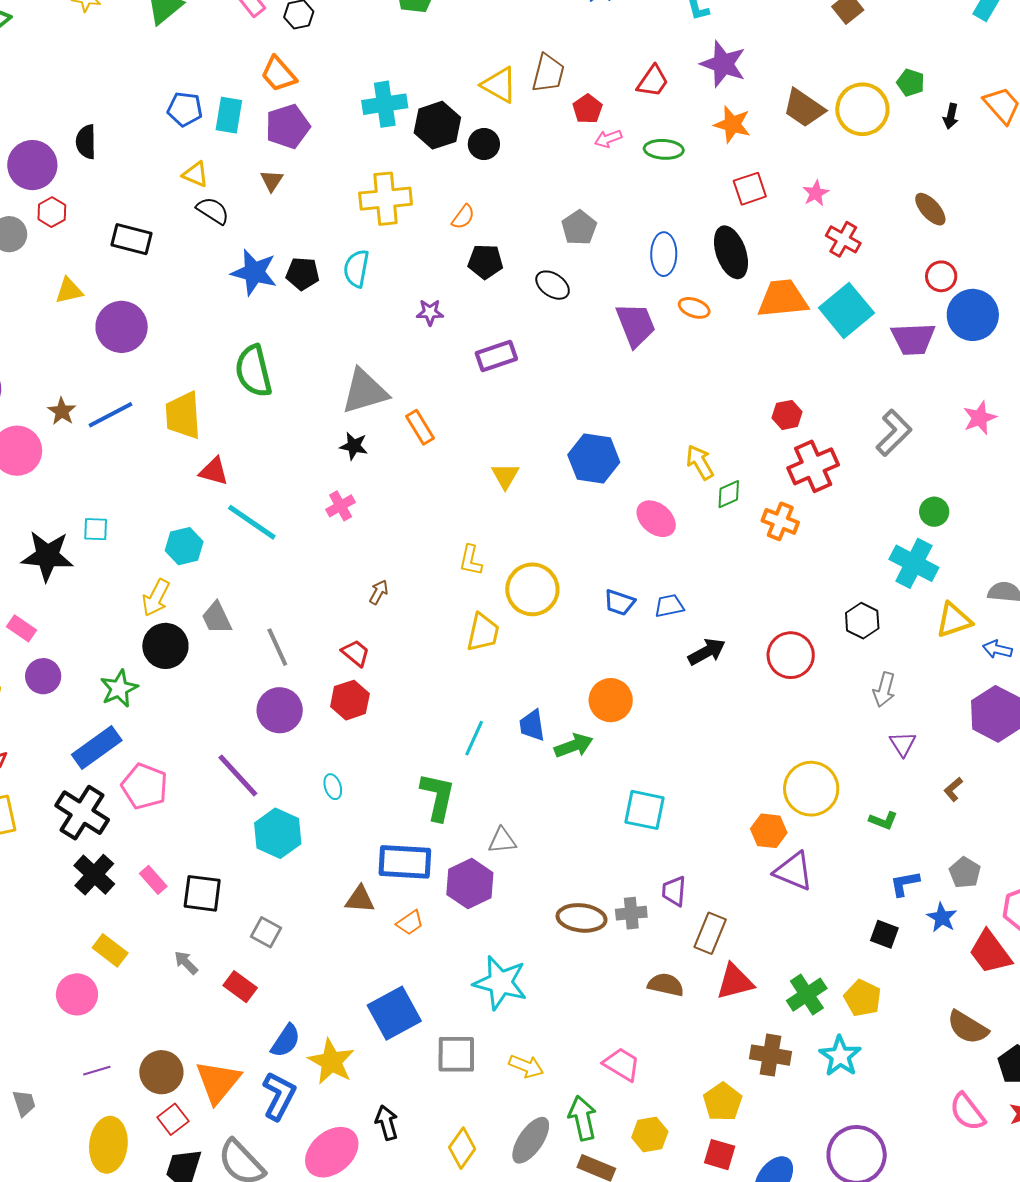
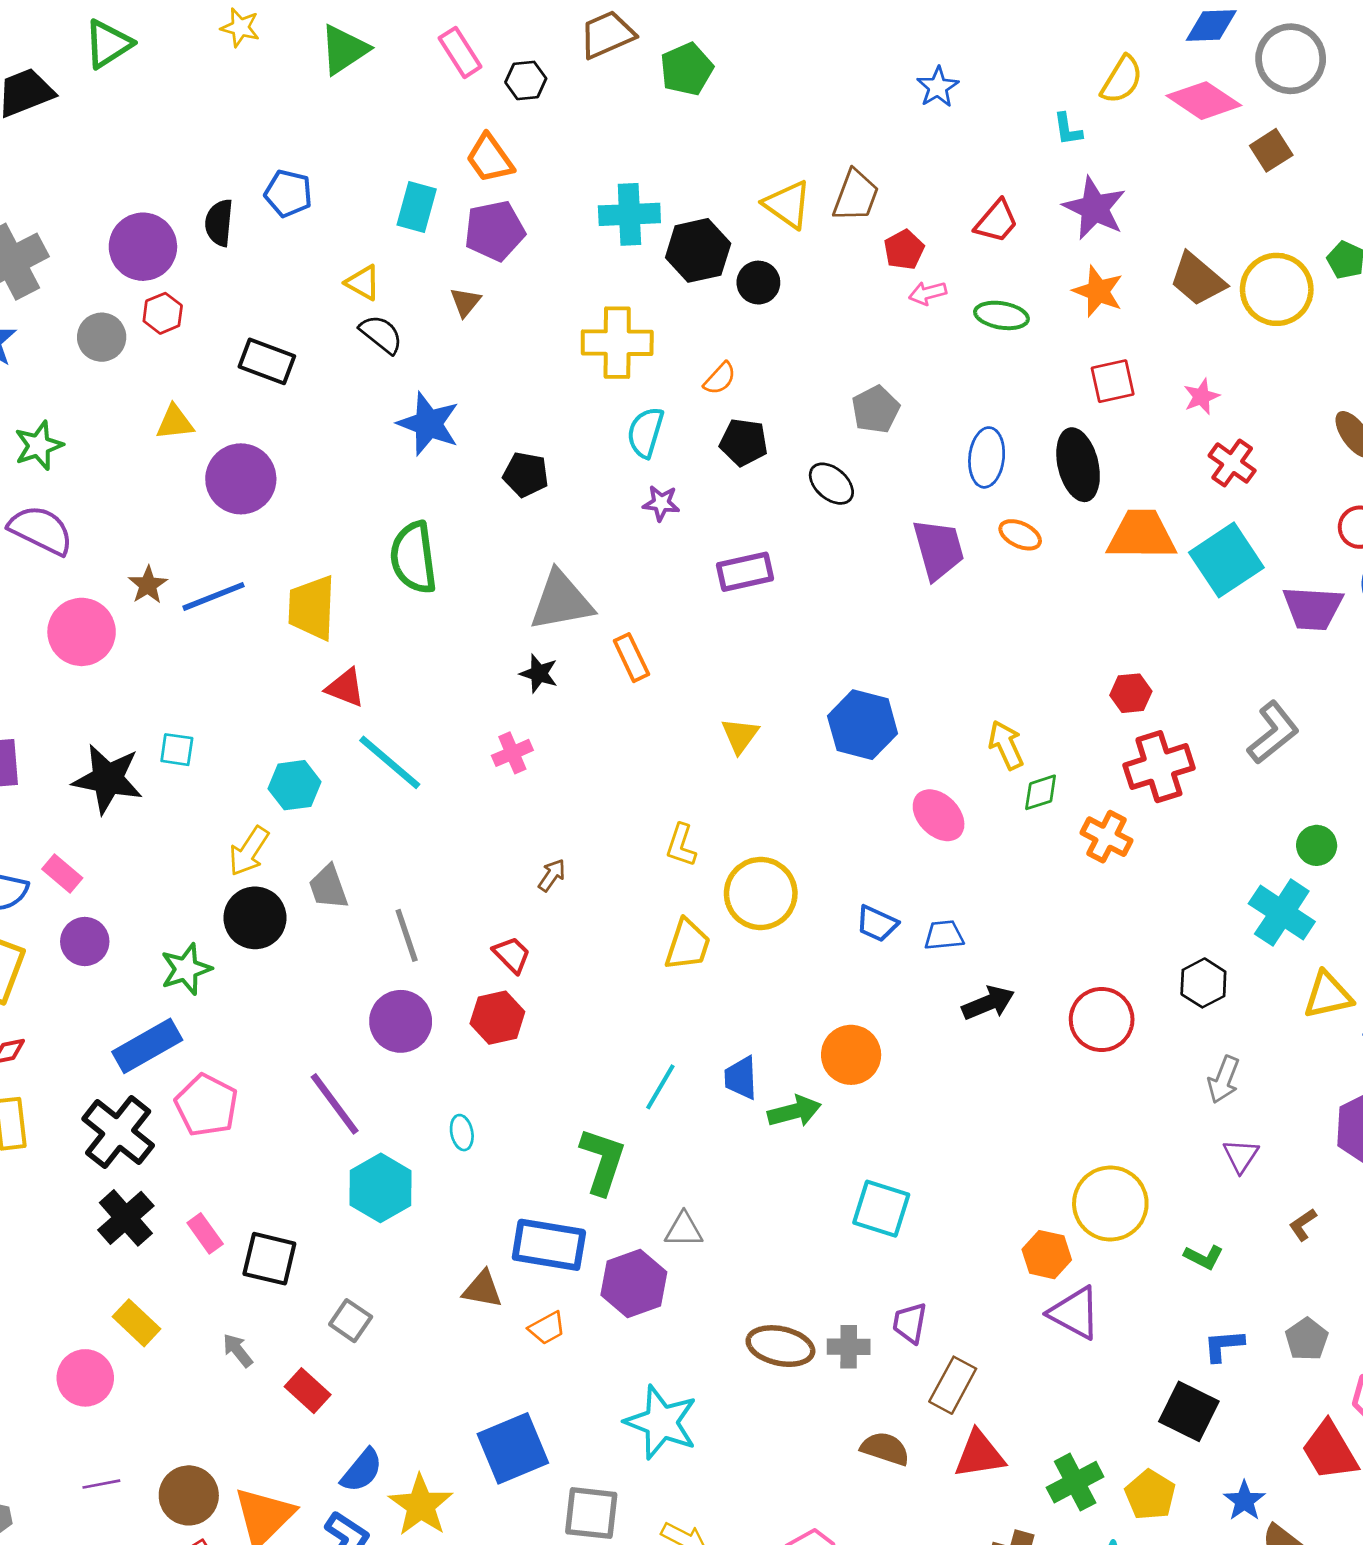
blue pentagon: (185, 109) -> (288, 193), moved
cyan semicircle: (356, 268) -> (645, 432), moved
black pentagon: (303, 274) -> (526, 475), moved
blue star: (942, 917) -> (1244, 1501), moved
black square: (884, 934) -> (1189, 1411), size x1.5

